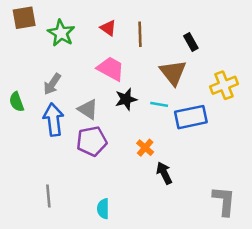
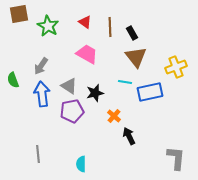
black rectangle: (191, 42) -> (132, 33), moved
black star: (126, 99) -> (95, 93), moved

